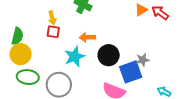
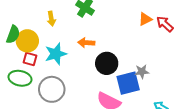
red square: (53, 32) -> (30, 59), moved
yellow circle: (21, 54) -> (27, 41), moved
cyan star: (75, 57) -> (56, 54), moved

